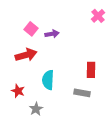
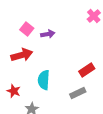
red rectangle: (91, 70) -> (87, 70), turned 56
gray rectangle: (82, 93) -> (78, 93), turned -35

